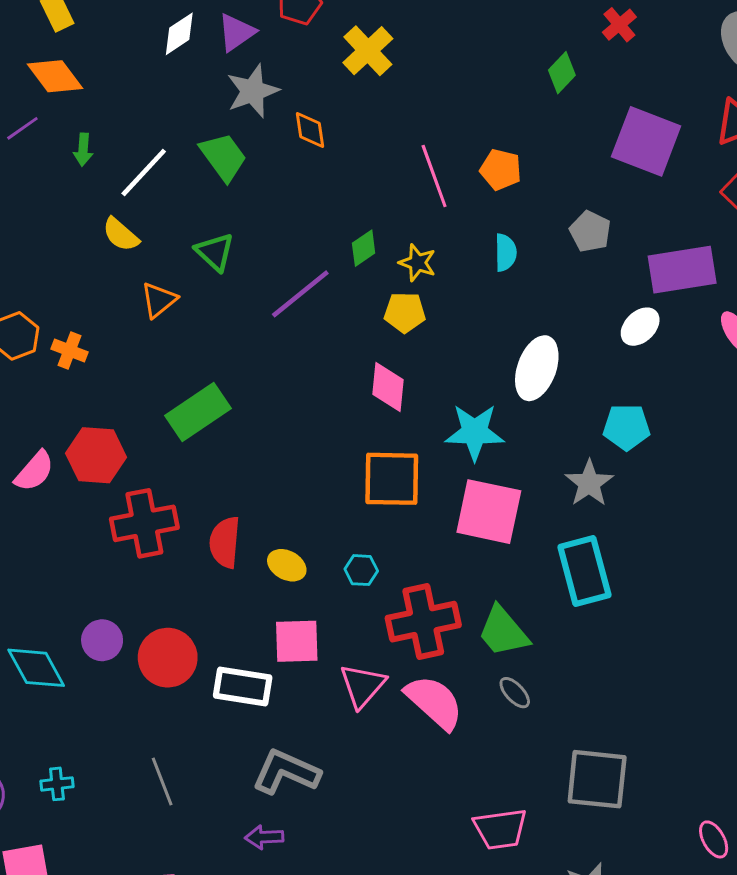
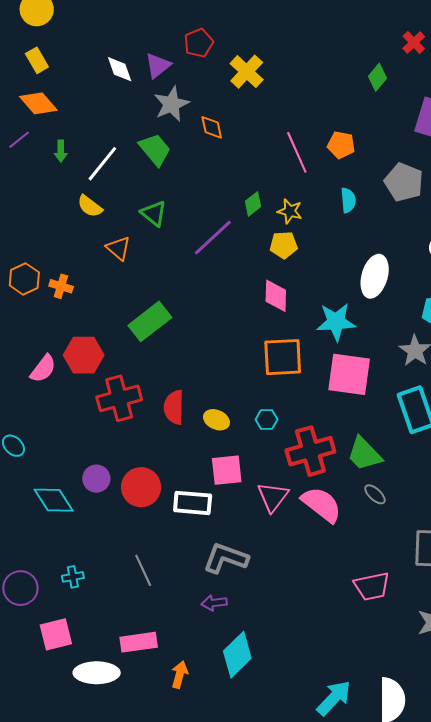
white diamond: (179, 34) -> (120, 69), turned -72
gray pentagon: (590, 231) -> (404, 182), size x1.4
orange triangle: (159, 300) -> (118, 248), turned -36

